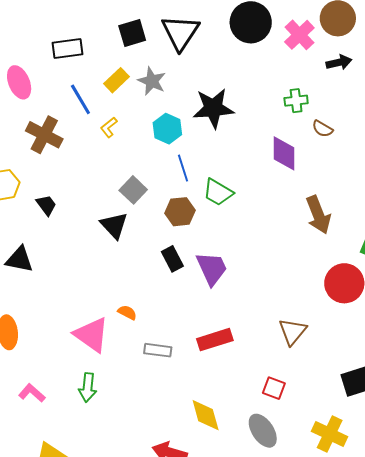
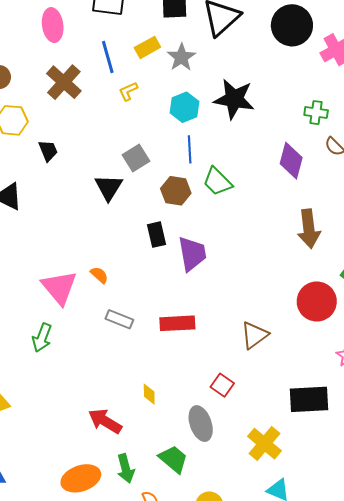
yellow diamond: (206, 415) -> (149, 394), size x0.6

